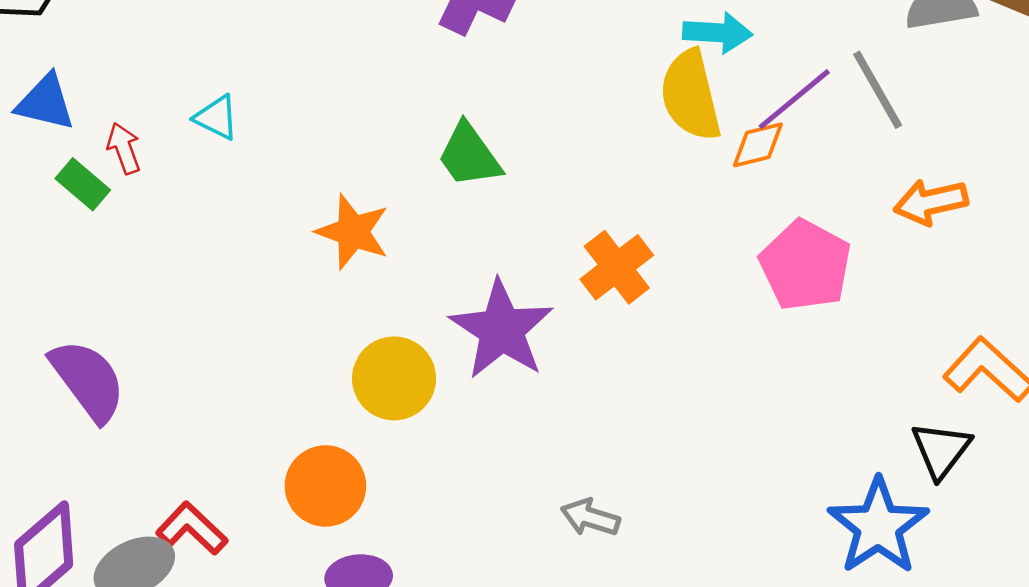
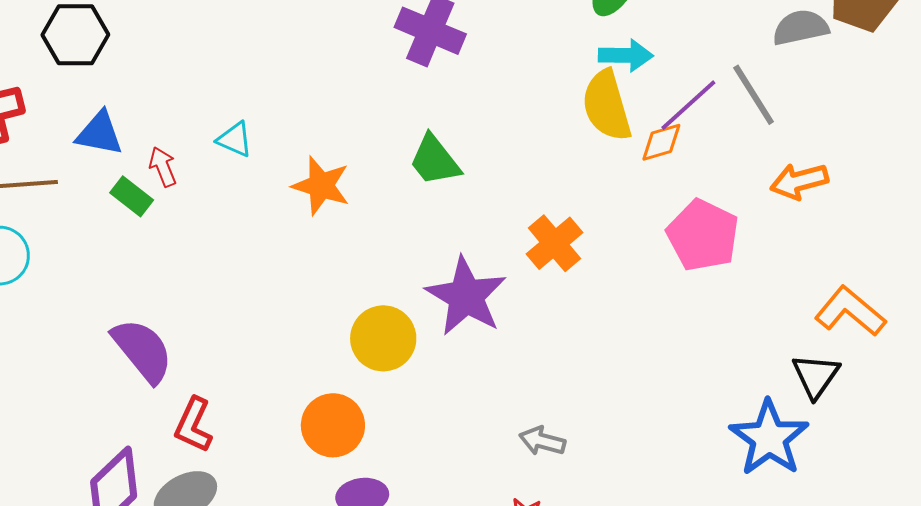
orange star: (353, 232) -> (321, 186), moved
red L-shape: (192, 528) -> (194, 425), moved, turned -106

